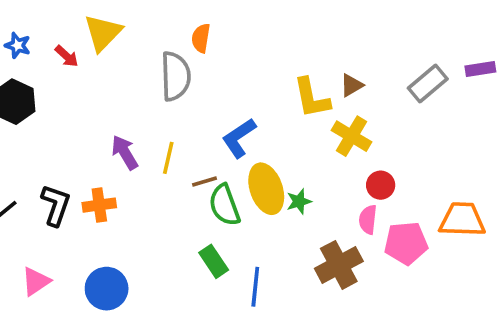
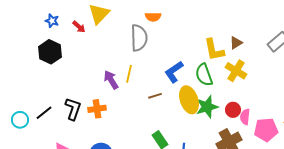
orange semicircle: (201, 38) -> (153, 17), turned -98
yellow line: (168, 158) -> (129, 74), moved
red circle: (381, 185) -> (233, 110), moved
green star: (299, 201) -> (207, 107), size x1.6
green semicircle: (224, 205) -> (204, 75), moved

